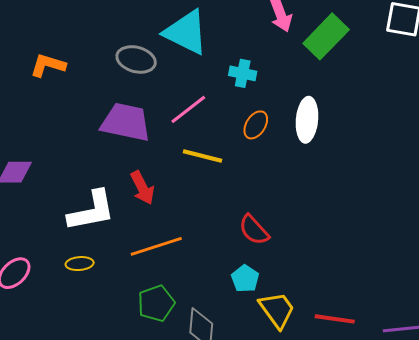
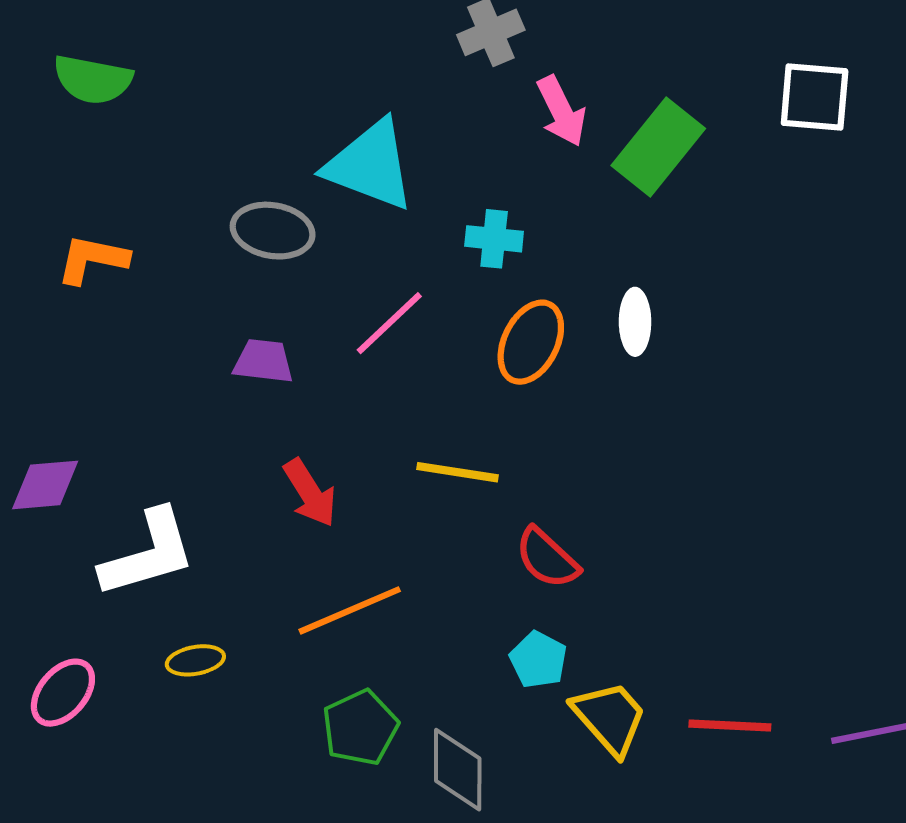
white ellipse: (307, 120) -> (635, 322), size x0.7
purple trapezoid: (126, 122) -> (263, 361), size x0.6
orange ellipse: (256, 125) -> (531, 342), size x1.4
yellow line: (203, 156) -> (458, 472), moved
white L-shape: (92, 211) -> (148, 554), moved

